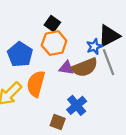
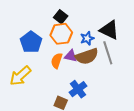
black triangle: (109, 36) -> (109, 30), turned 50
blue star: (94, 46) -> (87, 38), moved
orange semicircle: (36, 84) -> (57, 61), moved, size x0.7

